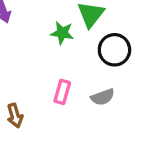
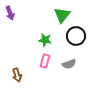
green star: (62, 33) -> (45, 40), moved

